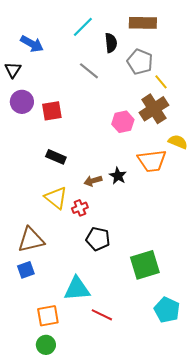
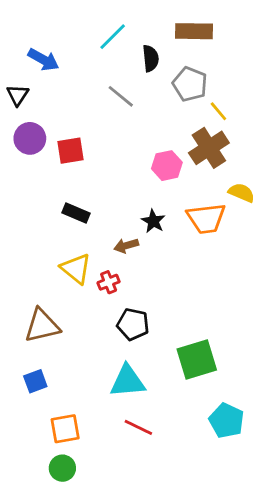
black star: (118, 176) -> (153, 221), moved
blue square: (26, 270) -> (35, 381), moved
cyan triangle: (77, 289) -> (128, 381), moved

